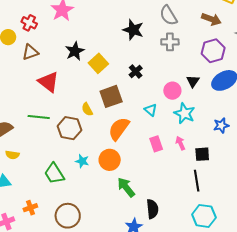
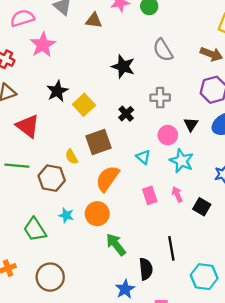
gray cross: (170, 42) -> (160, 98), moved
black square: (202, 154) -> (202, 207), turned 35
black line: (197, 181) -> (171, 248), moved

